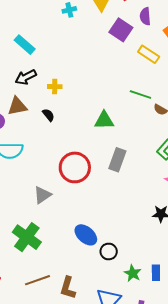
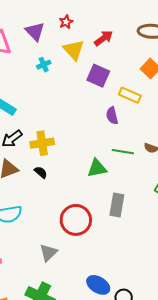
purple semicircle: (145, 16) -> (112, 116), moved
yellow cross: (55, 87) -> (42, 143), size x1.6
green line: (140, 94) -> (123, 152), moved

